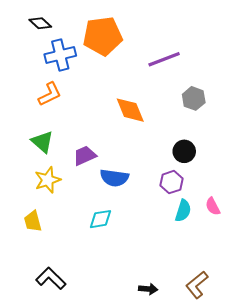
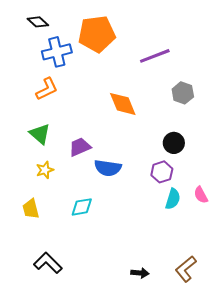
yellow star: (48, 180) -> (45, 170), size x0.7
cyan diamond: (101, 219) -> (82, 207), moved

